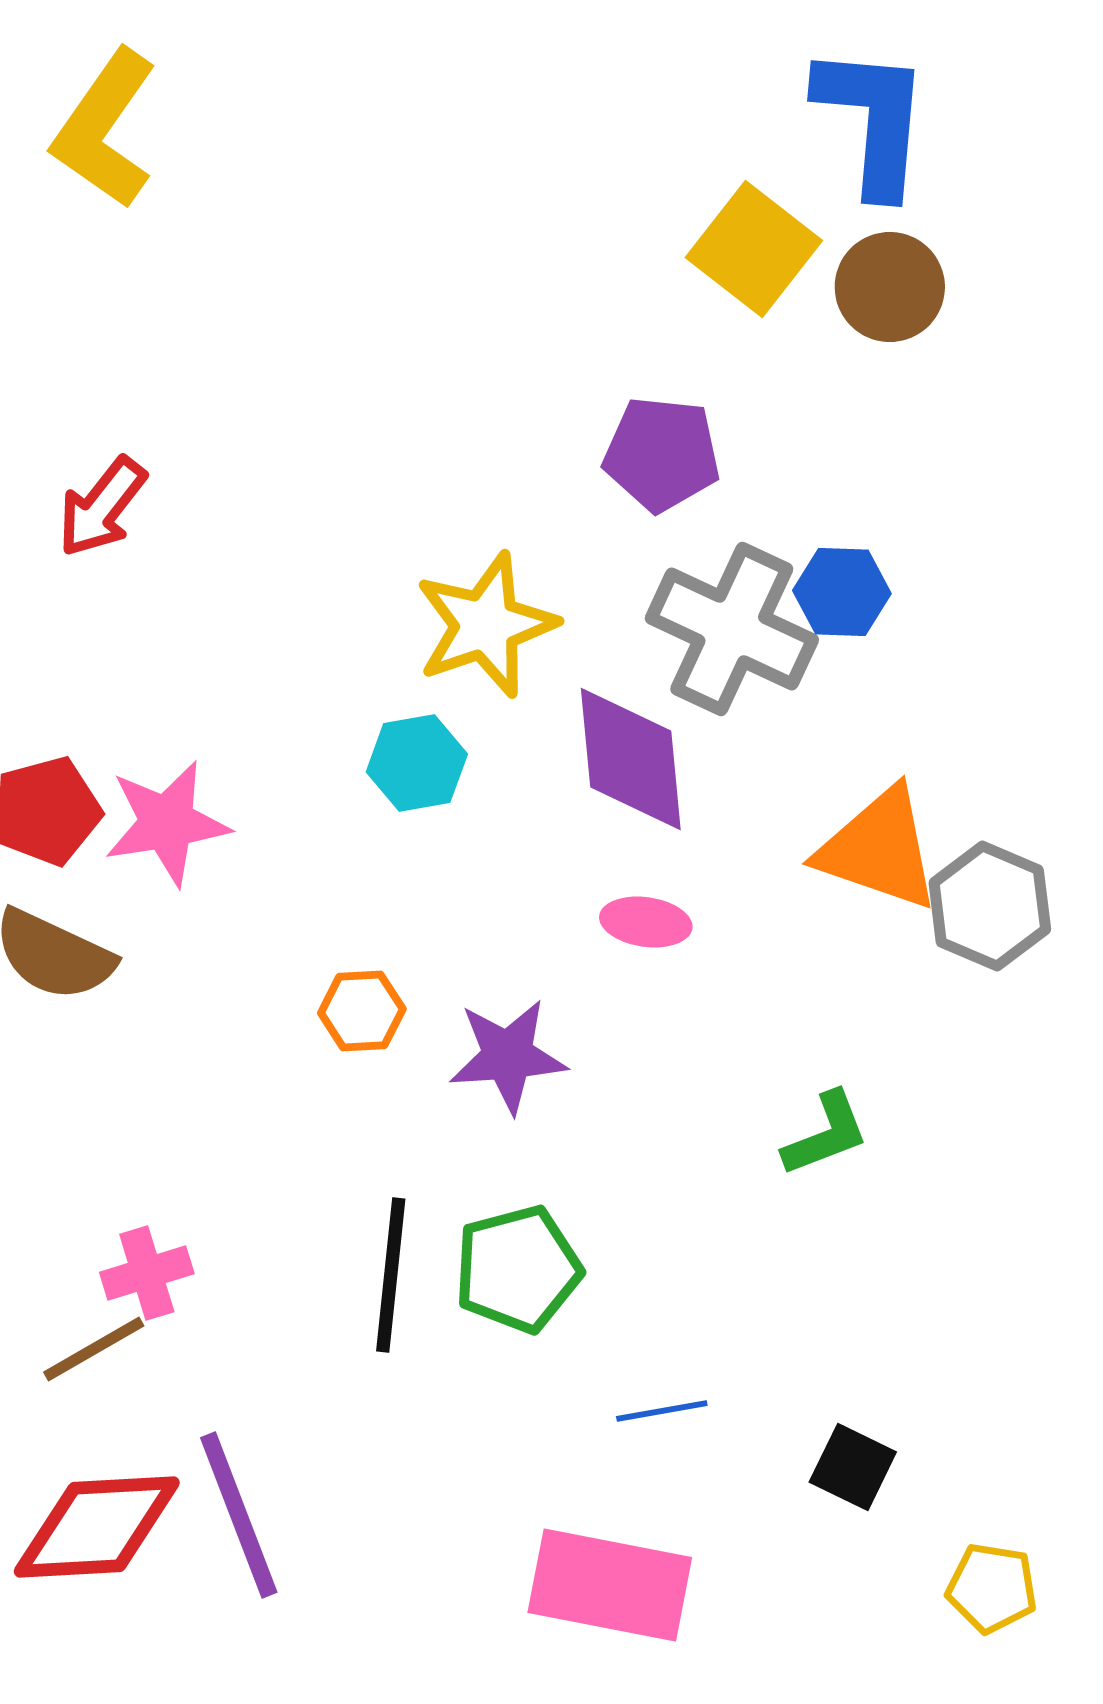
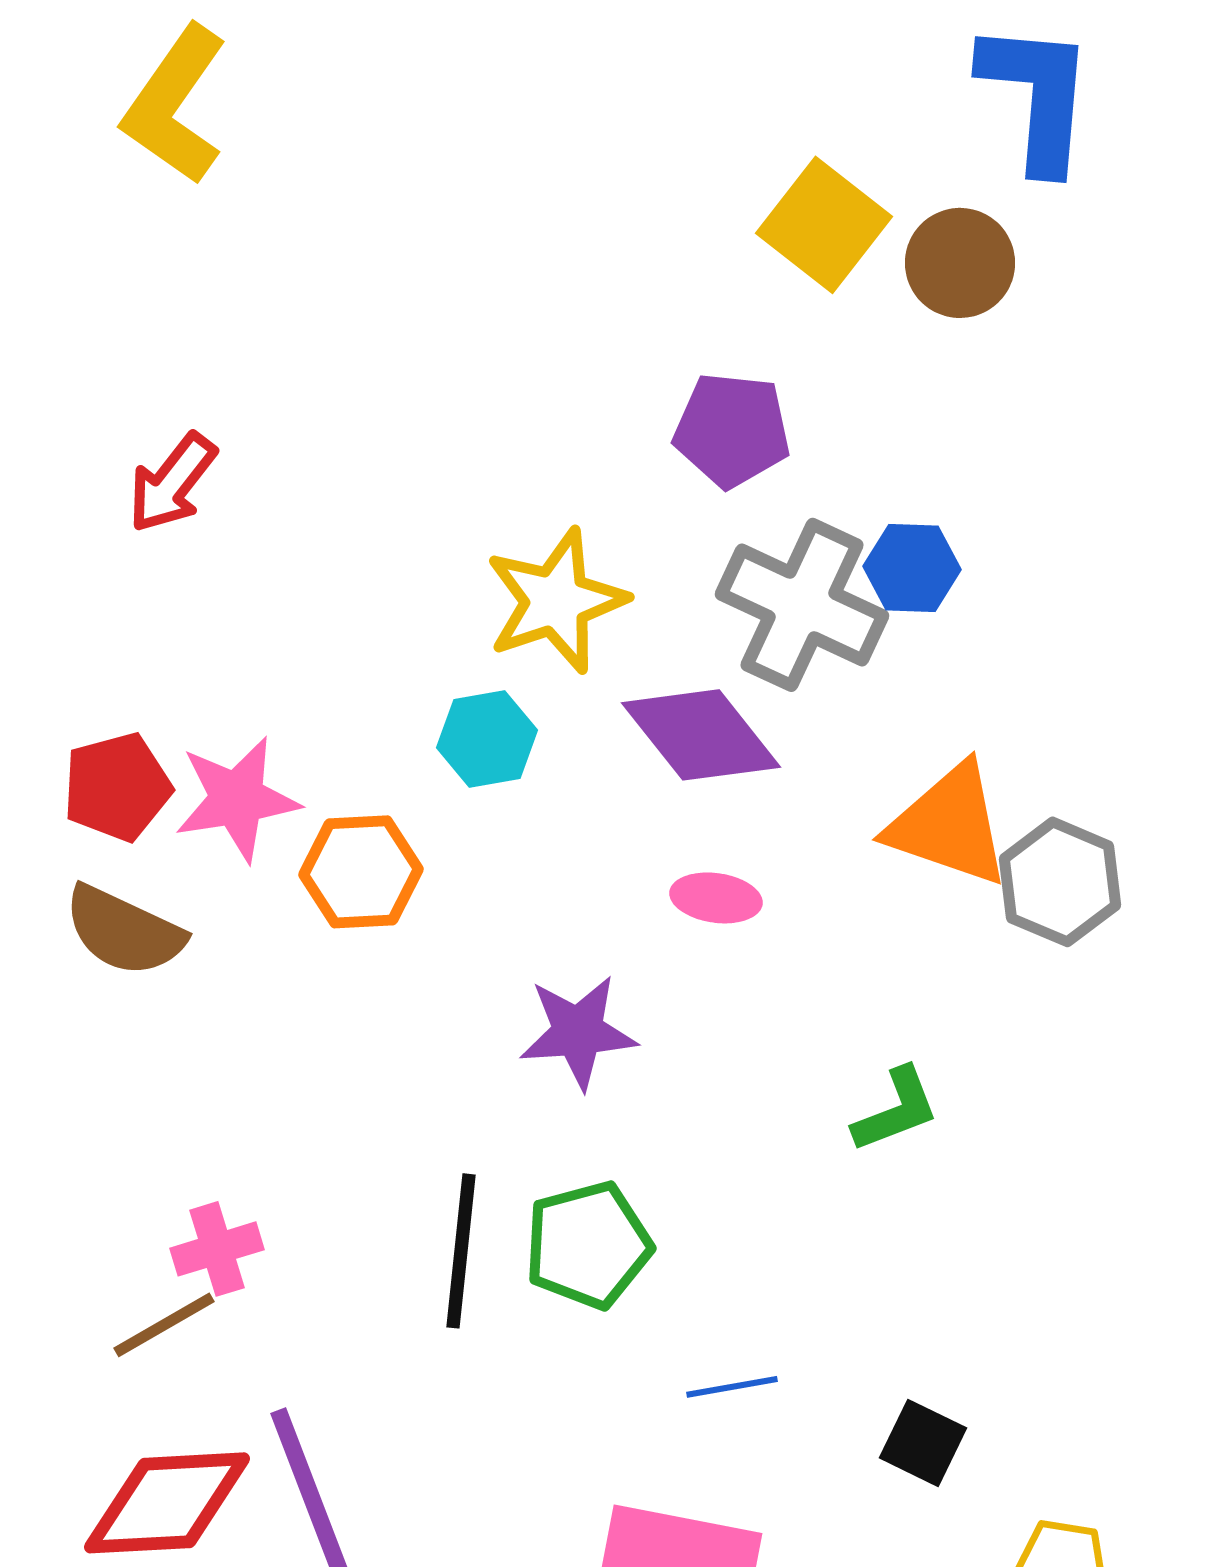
blue L-shape: (873, 120) -> (1037, 96), moved
purple diamond: (631, 759) -> (701, 735), turned -33
orange hexagon: (362, 1011) -> (361, 872), moved, size x1.4

